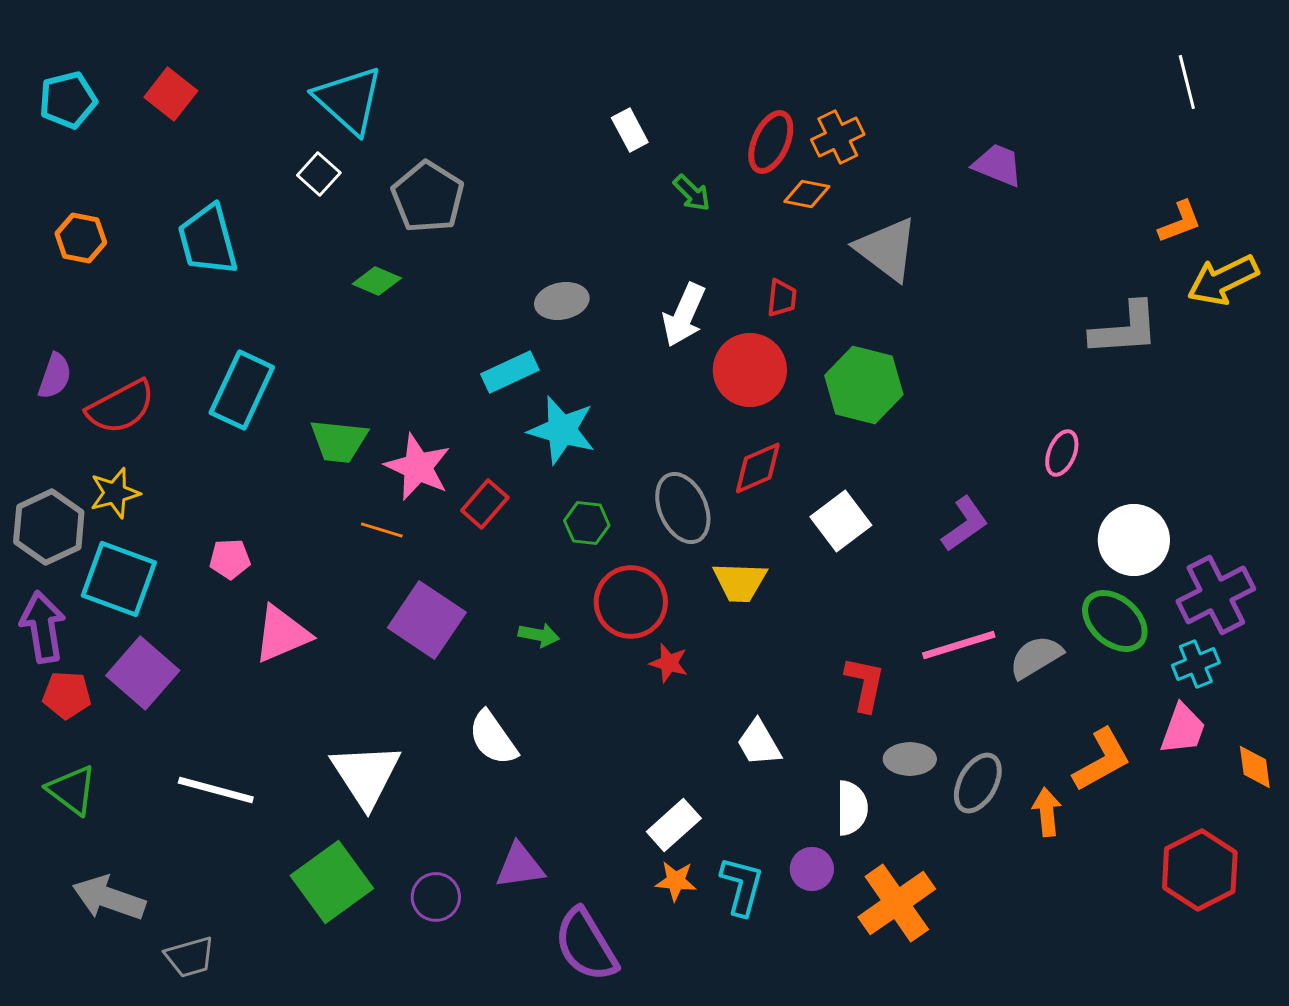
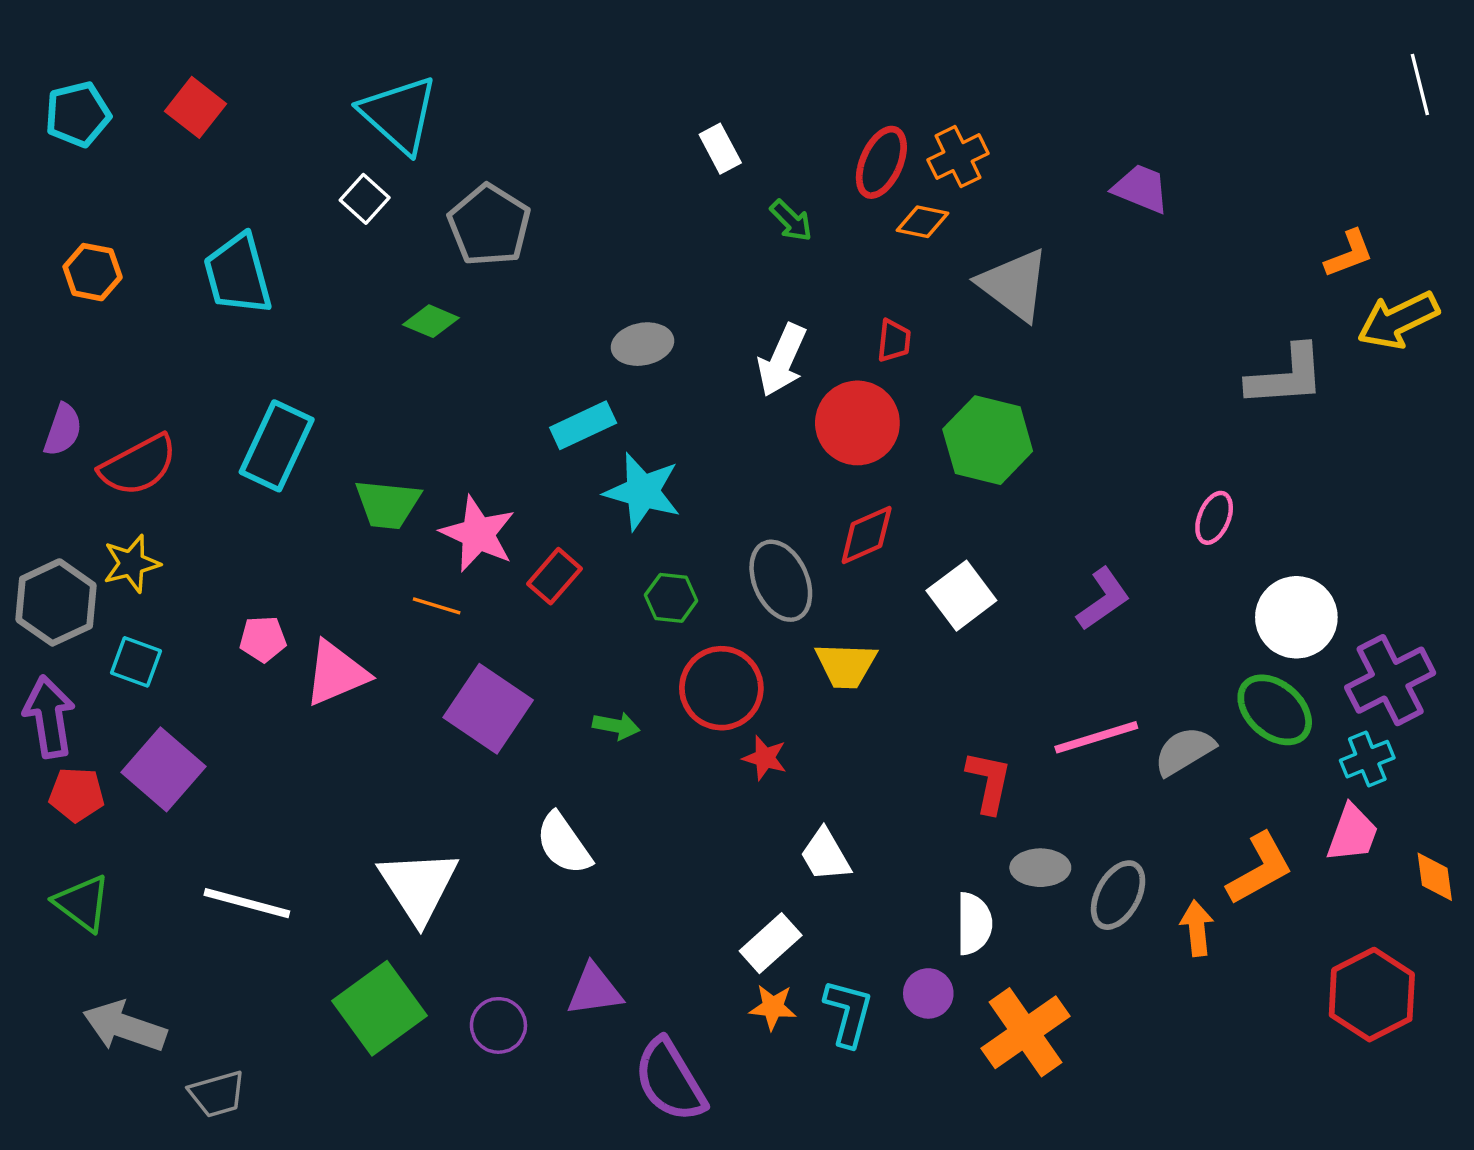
white line: (1187, 82) -> (1420, 85), moved
cyan square: (119, 579) -> (136, 662), size x0.6
pink triangle: (282, 634) -> (336, 673), moved
white trapezoid: (759, 743) -> (825, 855), moved

